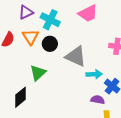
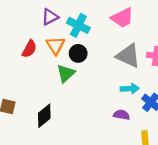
gray triangle: (76, 56) -> (128, 56), moved
green triangle: (38, 73) -> (66, 73), moved
purple semicircle: (98, 100) -> (122, 115), moved

